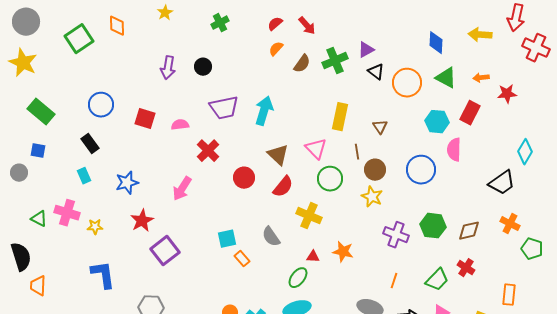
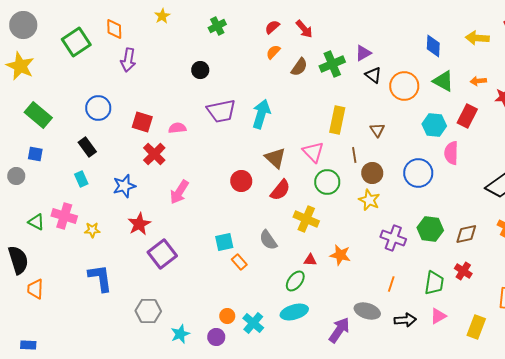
purple arrow: (168, 68) -> (128, 60), moved
red cross: (208, 151) -> (154, 154), moved
green trapezoid: (437, 280) -> (434, 283), turned -35

